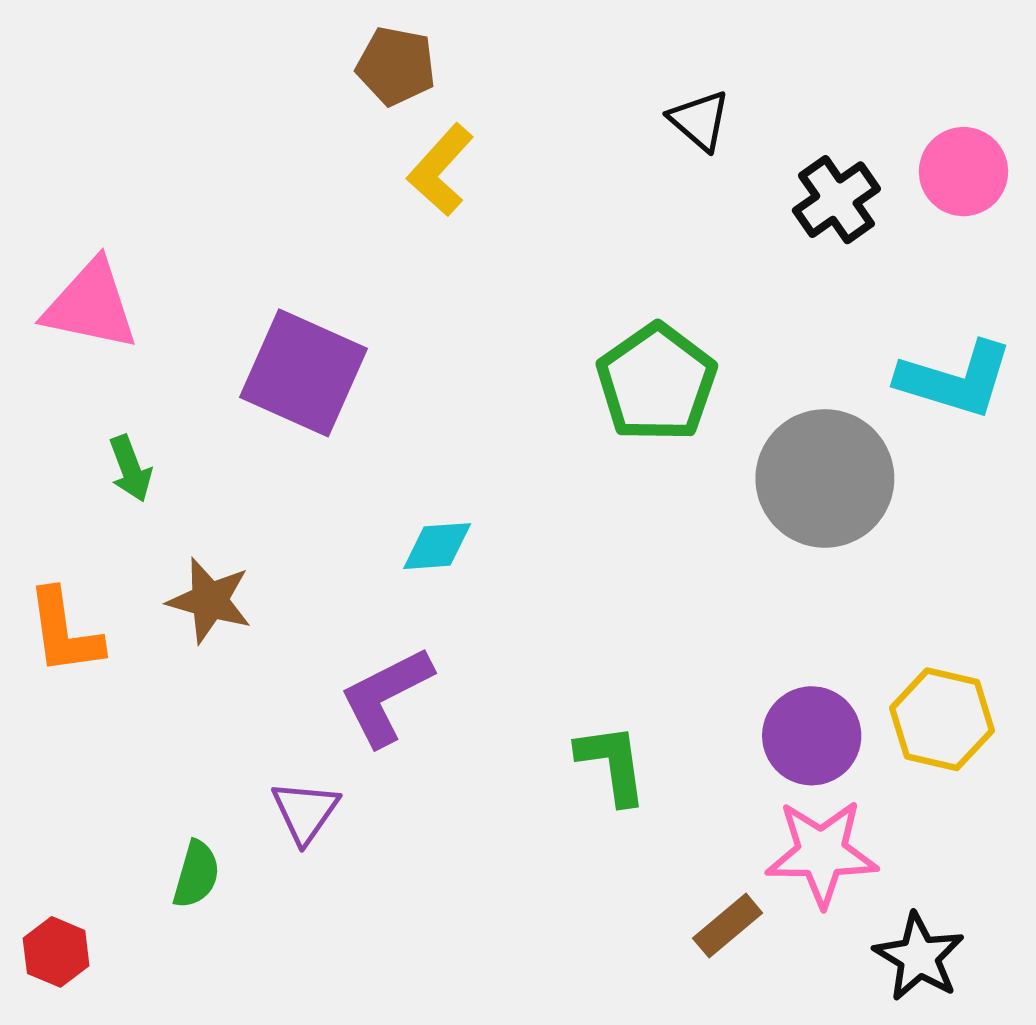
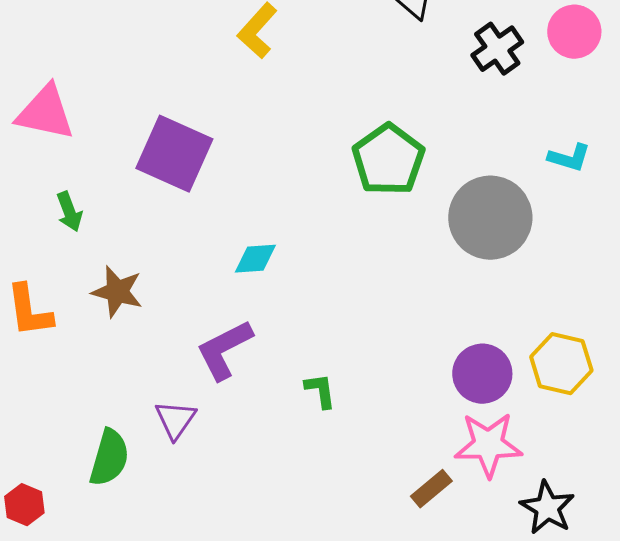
cyan L-shape: (955, 379) -> (569, 158), size x0.6
green L-shape: (612, 764) -> (320, 391), moved, size x0.7
green semicircle: (196, 874) -> (109, 458), size x1.4

